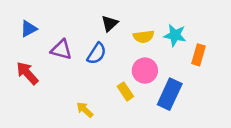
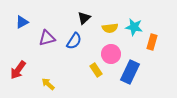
purple triangle: (61, 50) -> (47, 38), turned -30
red arrow: (27, 73) -> (18, 70), moved, turned -102
yellow arrow: (85, 110) -> (48, 84), moved

